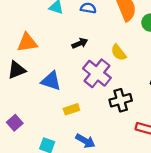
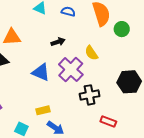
blue triangle: (51, 81) -> (41, 72), moved
yellow rectangle: (71, 109) -> (43, 110), moved

